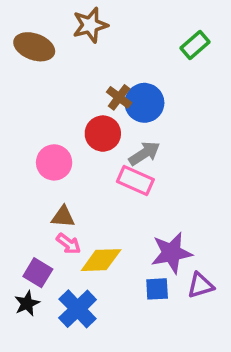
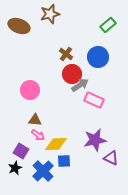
blue circle: (144, 103) -> (98, 57), moved
red circle: (103, 134) -> (72, 74), moved
pink rectangle: (135, 181) -> (94, 100), moved
purple triangle: (200, 285) -> (111, 158), turned 42
blue square: (157, 289) -> (64, 161), moved

